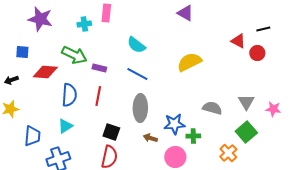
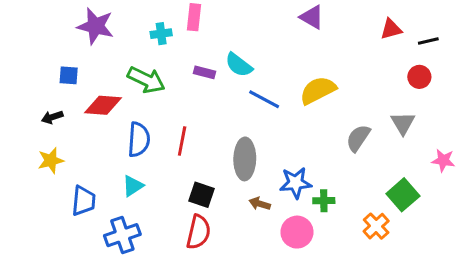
red triangle: (238, 41) -> (391, 29), moved, turned -42
purple rectangle: (99, 68) -> (204, 72), moved
blue line: (137, 74) -> (264, 99), moved
gray triangle: (246, 102) -> (403, 123), moved
gray semicircle: (212, 108) -> (358, 138), moved, turned -72

